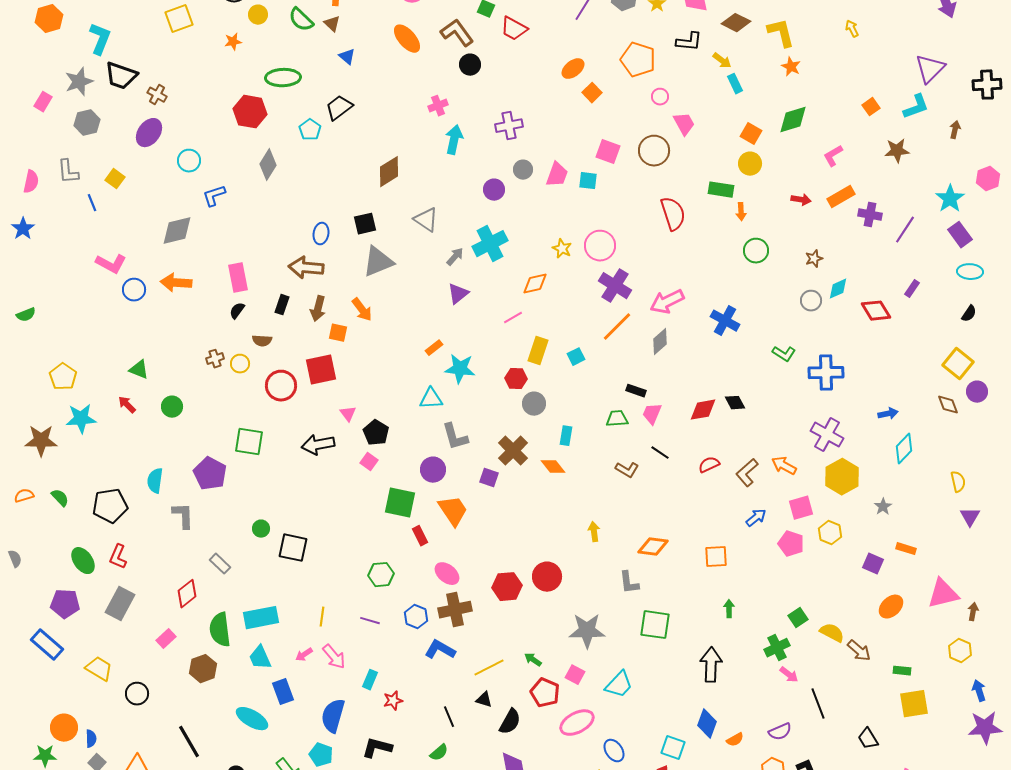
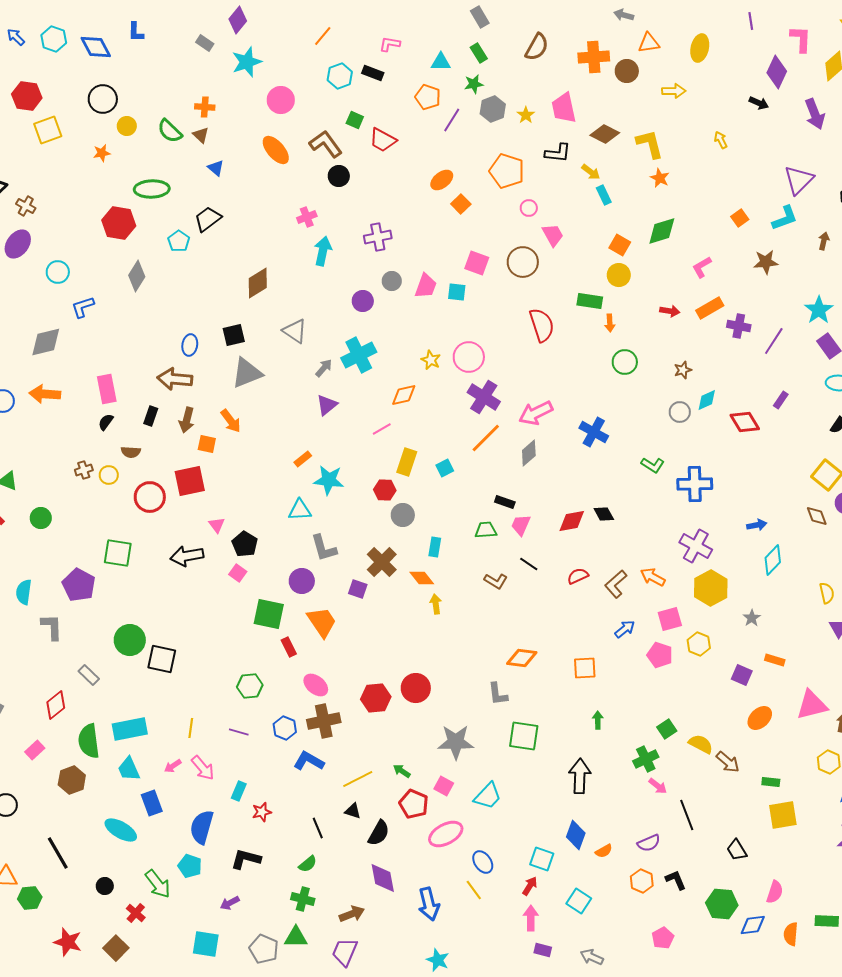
green circle: (261, 529) -> (130, 640), size x1.8
yellow arrow: (594, 532) -> (436, 604), moved

